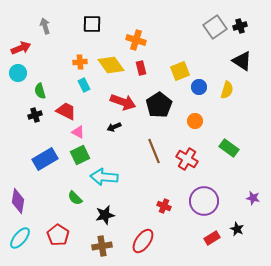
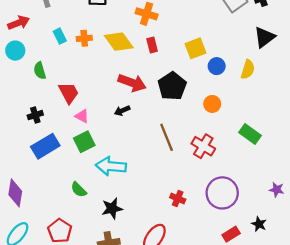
black triangle: (242, 61) -> (264, 37), turned 50
cyan rectangle: (84, 85) -> (60, 36), moved
red trapezoid: (66, 111) -> (69, 93), turned 35
black cross: (35, 115) -> (35, 115), moved

